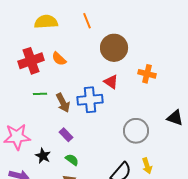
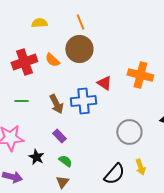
yellow semicircle: (46, 22) -> (39, 23), size x0.7
brown circle: (114, 48) -> (79, 49), moved
orange cross: (147, 74) -> (140, 75), size x1.4
green line: (40, 94) -> (21, 101), moved

